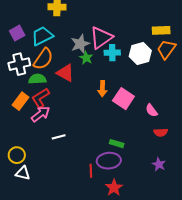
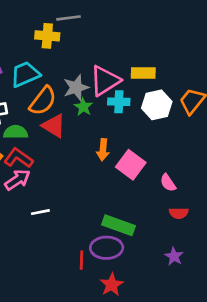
yellow rectangle: (161, 30) -> (143, 73), moved
orange semicircle: (43, 59) -> (43, 101), moved
red L-shape: (40, 98) -> (18, 158), turned 65
green rectangle: (117, 144) -> (118, 225), size x1.6

